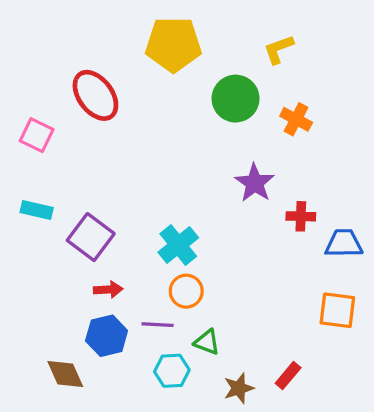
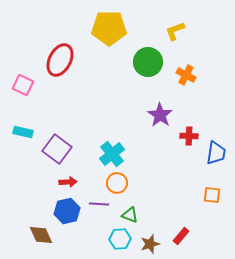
red ellipse: (95, 95) -> (60, 60), turned 64
blue trapezoid: (344, 243) -> (216, 153), turned 100
orange square: (337, 310) -> (212, 195), size x0.7
cyan hexagon: (172, 371) -> (120, 239), moved

